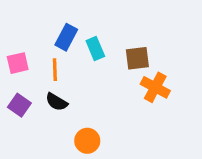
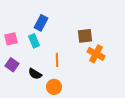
cyan rectangle: (95, 49) -> (34, 41), moved
orange line: (55, 70) -> (57, 60), moved
black semicircle: (57, 102) -> (35, 74), moved

